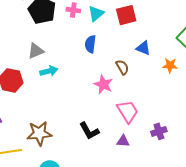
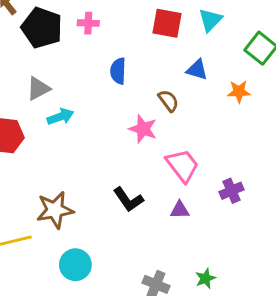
cyan triangle: (96, 14) -> (210, 20), moved
red square: (126, 15) -> (167, 23), turned 30

